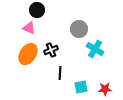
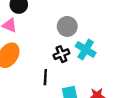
black cross: (51, 50) -> (61, 54), moved

